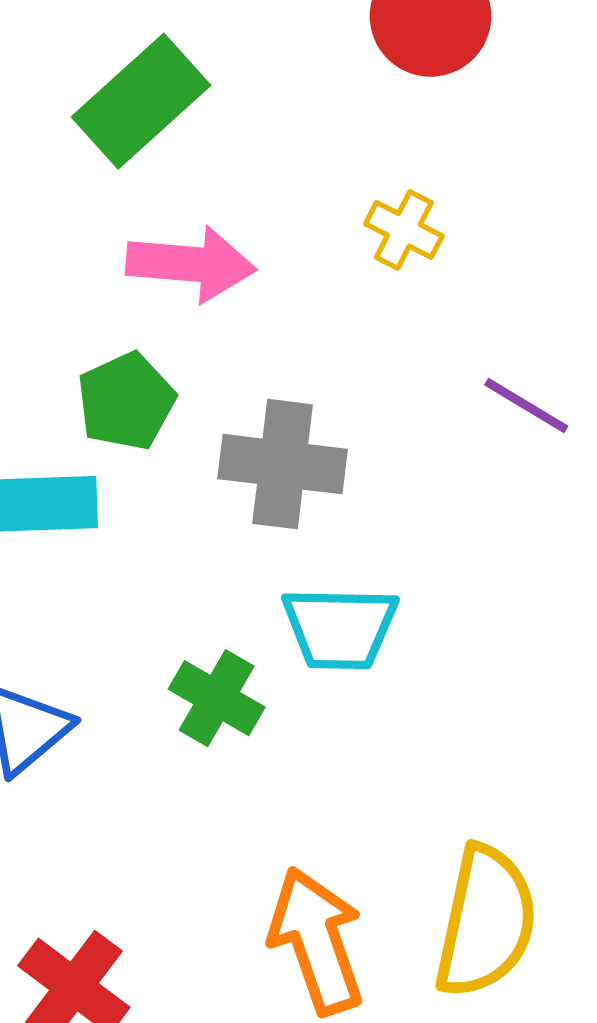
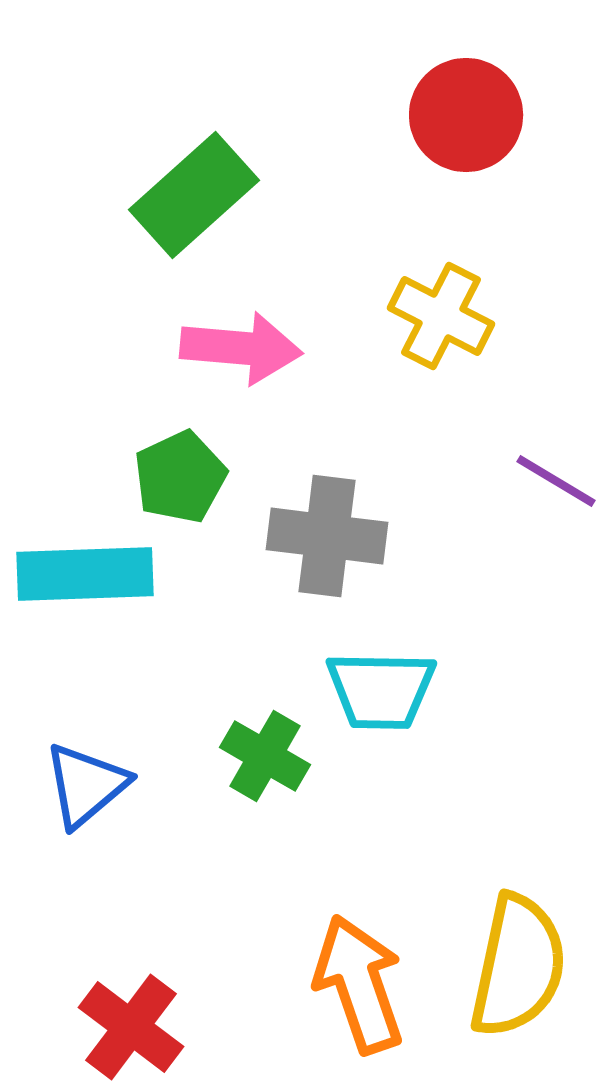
yellow cross: (404, 230) -> (441, 316), size x1.4

